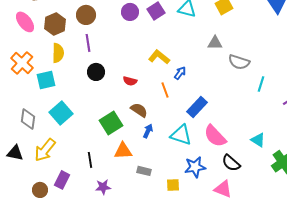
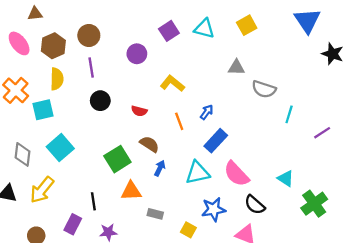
purple circle: (130, 12) -> (137, 54), moved
blue arrow: (180, 73) -> (207, 112), moved
cyan triangle: (181, 135) -> (198, 173), turned -30
purple rectangle: (62, 180) -> (73, 224), moved
yellow square: (173, 185) -> (188, 230), turned 32

